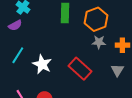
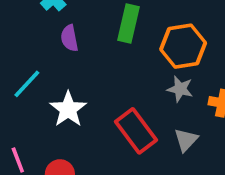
purple semicircle: (15, 25) -> (69, 38), moved, turned 96
gray triangle: (117, 70) -> (186, 140), moved

